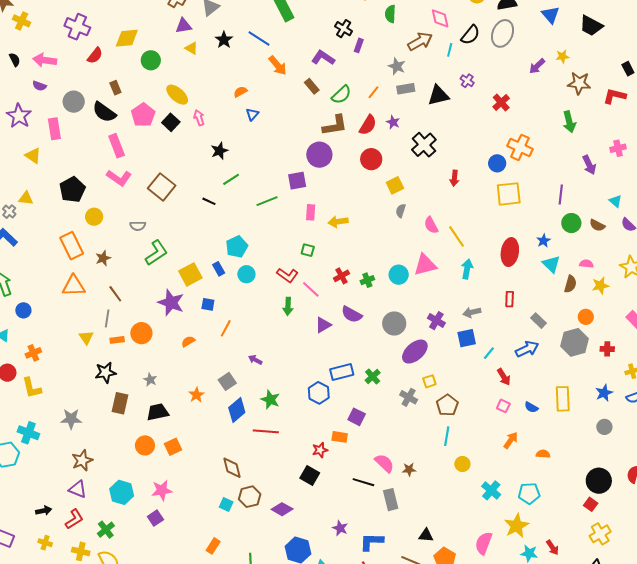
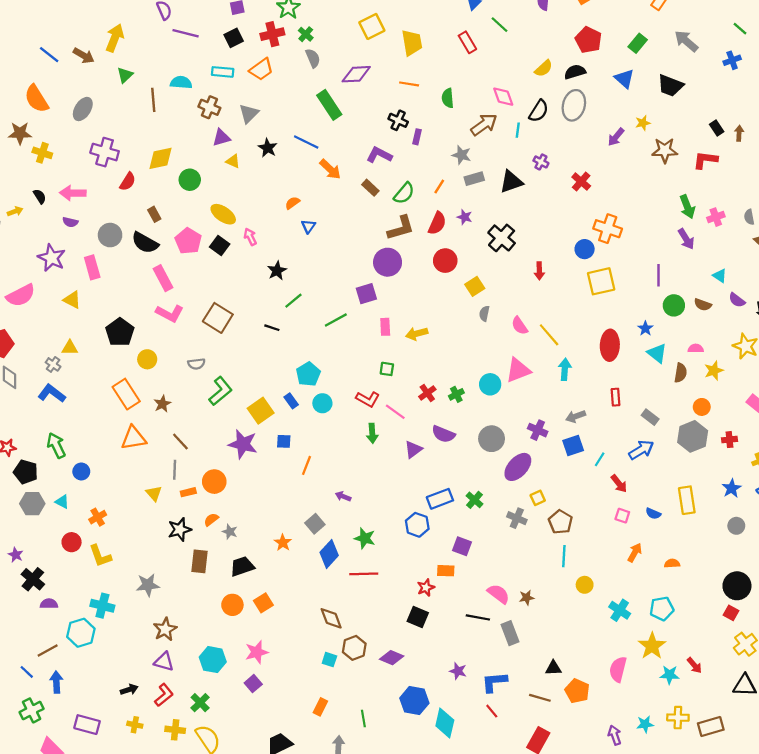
green arrow: (569, 122) -> (687, 207), moved
orange semicircle: (188, 341) -> (211, 520), moved

